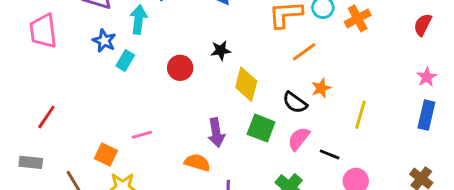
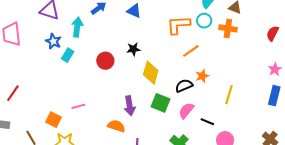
orange cross: (358, 18) -> (228, 28), turned 36
black semicircle: (295, 103) -> (184, 86), turned 120

